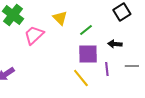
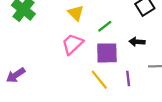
pink trapezoid: (34, 35) -> (72, 44), moved
purple line: (107, 69) -> (128, 79), moved

